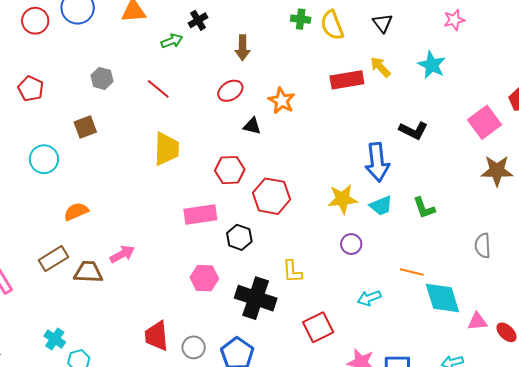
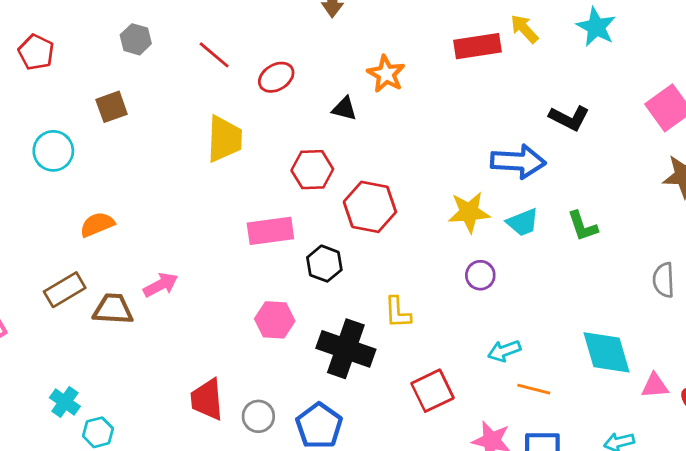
red ellipse: (230, 91) -> (276, 77), moved
blue arrow: (377, 162) -> (518, 161), turned -81
orange line: (412, 272) -> (534, 389), moved

